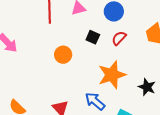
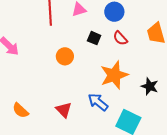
red semicircle: (119, 38) -> (120, 38), turned -84

